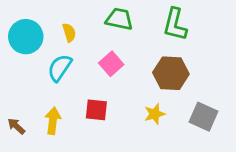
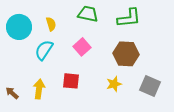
green L-shape: (175, 24) -> (129, 18), turned -110

